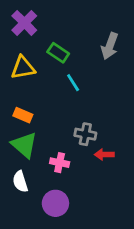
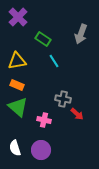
yellow triangle: (23, 68) -> (17, 61), moved
red arrow: (104, 155) -> (77, 114), turned -136
white semicircle: (20, 182) -> (15, 148), moved

